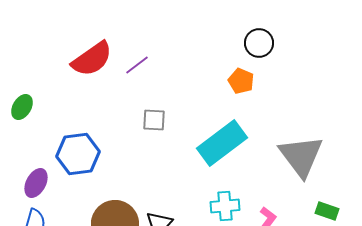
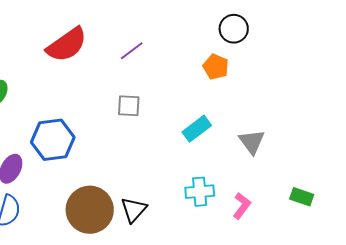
purple line: (137, 65) -> (132, 51), moved
cyan rectangle: (222, 143) -> (197, 129), size x0.6
gray triangle: (301, 156) -> (252, 142), moved, size x0.6

